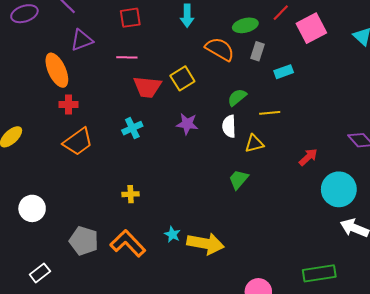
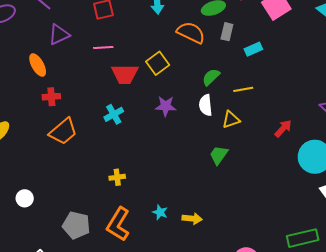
orange ellipse: (57, 70) -> (38, 65), size x0.7
white circle: (32, 208) -> (25, 198), size x0.7
orange L-shape: (128, 243) -> (118, 224), turned -100
yellow arrow: (205, 244) -> (192, 219), size x0.6

